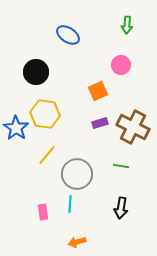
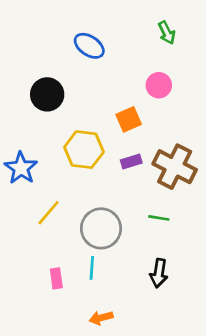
green arrow: (127, 25) -> (167, 33), turned -30
yellow hexagon: (45, 114) -> (84, 150), moved
yellow line: (47, 155) -> (48, 213), moved

